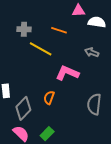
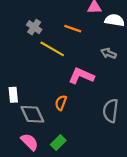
gray cross: (24, 29) -> (34, 27), turned 32
gray diamond: (23, 108) -> (32, 114), turned -70

